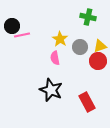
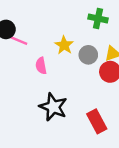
pink line: (22, 35) -> (18, 40), turned 35
pink semicircle: (55, 58) -> (41, 66), moved

